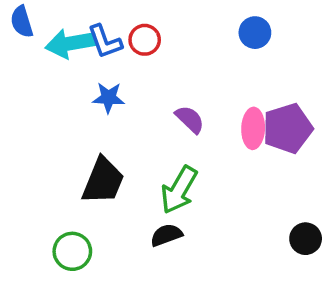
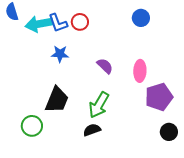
purple pentagon: (287, 128) -> (159, 97), moved
green circle: (72, 251) -> (32, 126), moved

